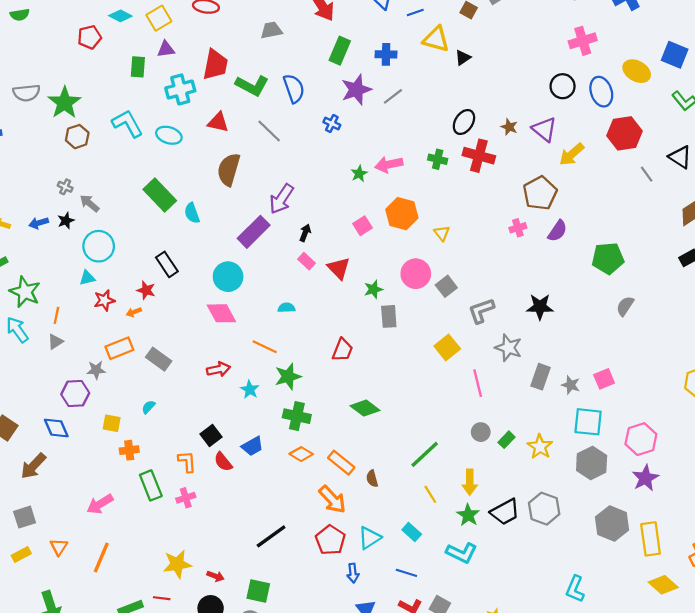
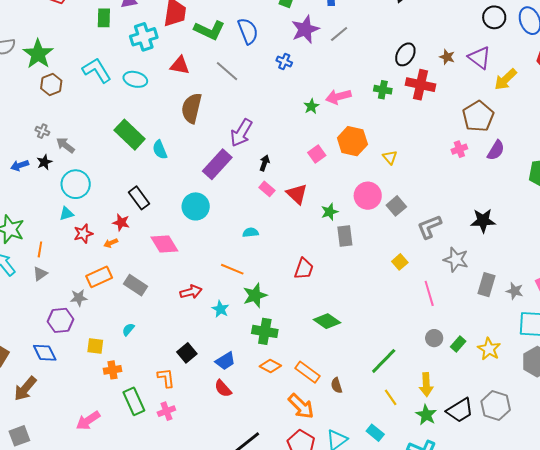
pink diamond: (221, 313) -> (164, 244), moved
yellow square: (447, 347) -> (400, 262), size x0.7
red semicircle: (223, 462) -> (223, 388), moved

